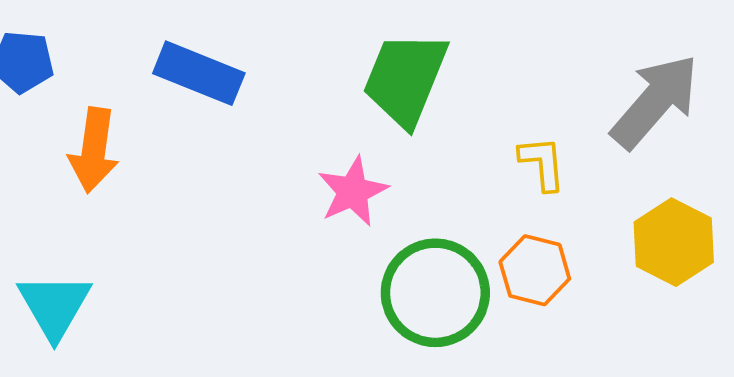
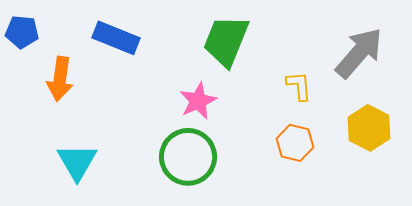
green circle: (435, 293) -> (188, 157), moved
cyan triangle: (54, 306) -> (77, 162), moved

